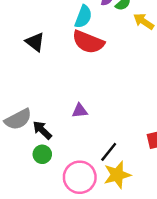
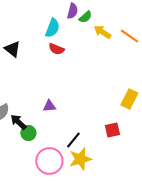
red semicircle: (88, 42) -> (56, 49), size x0.6
green circle: (42, 154) -> (28, 133), moved

